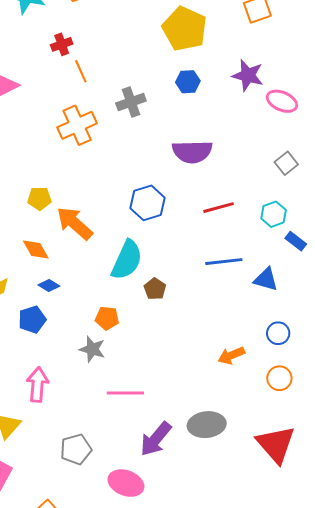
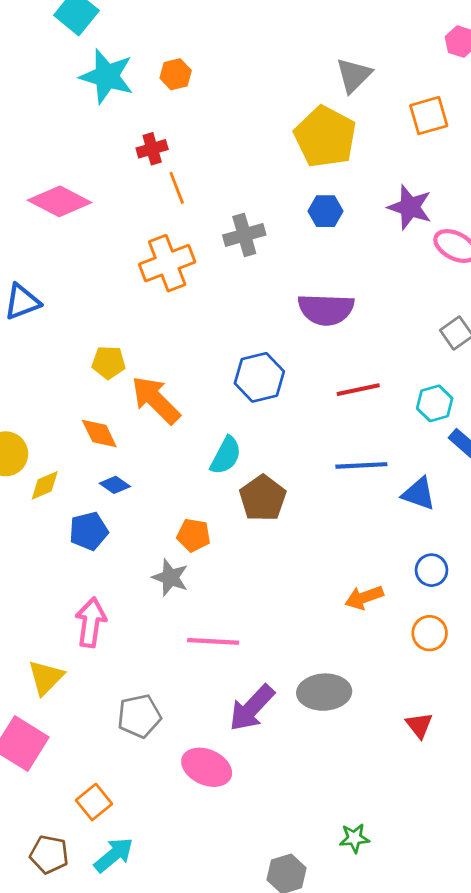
cyan semicircle: (127, 260) -> (226, 456), size x0.7
brown pentagon: (155, 289) -> (263, 498), size x1.5
red triangle: (276, 444) -> (419, 725), size x0.5

